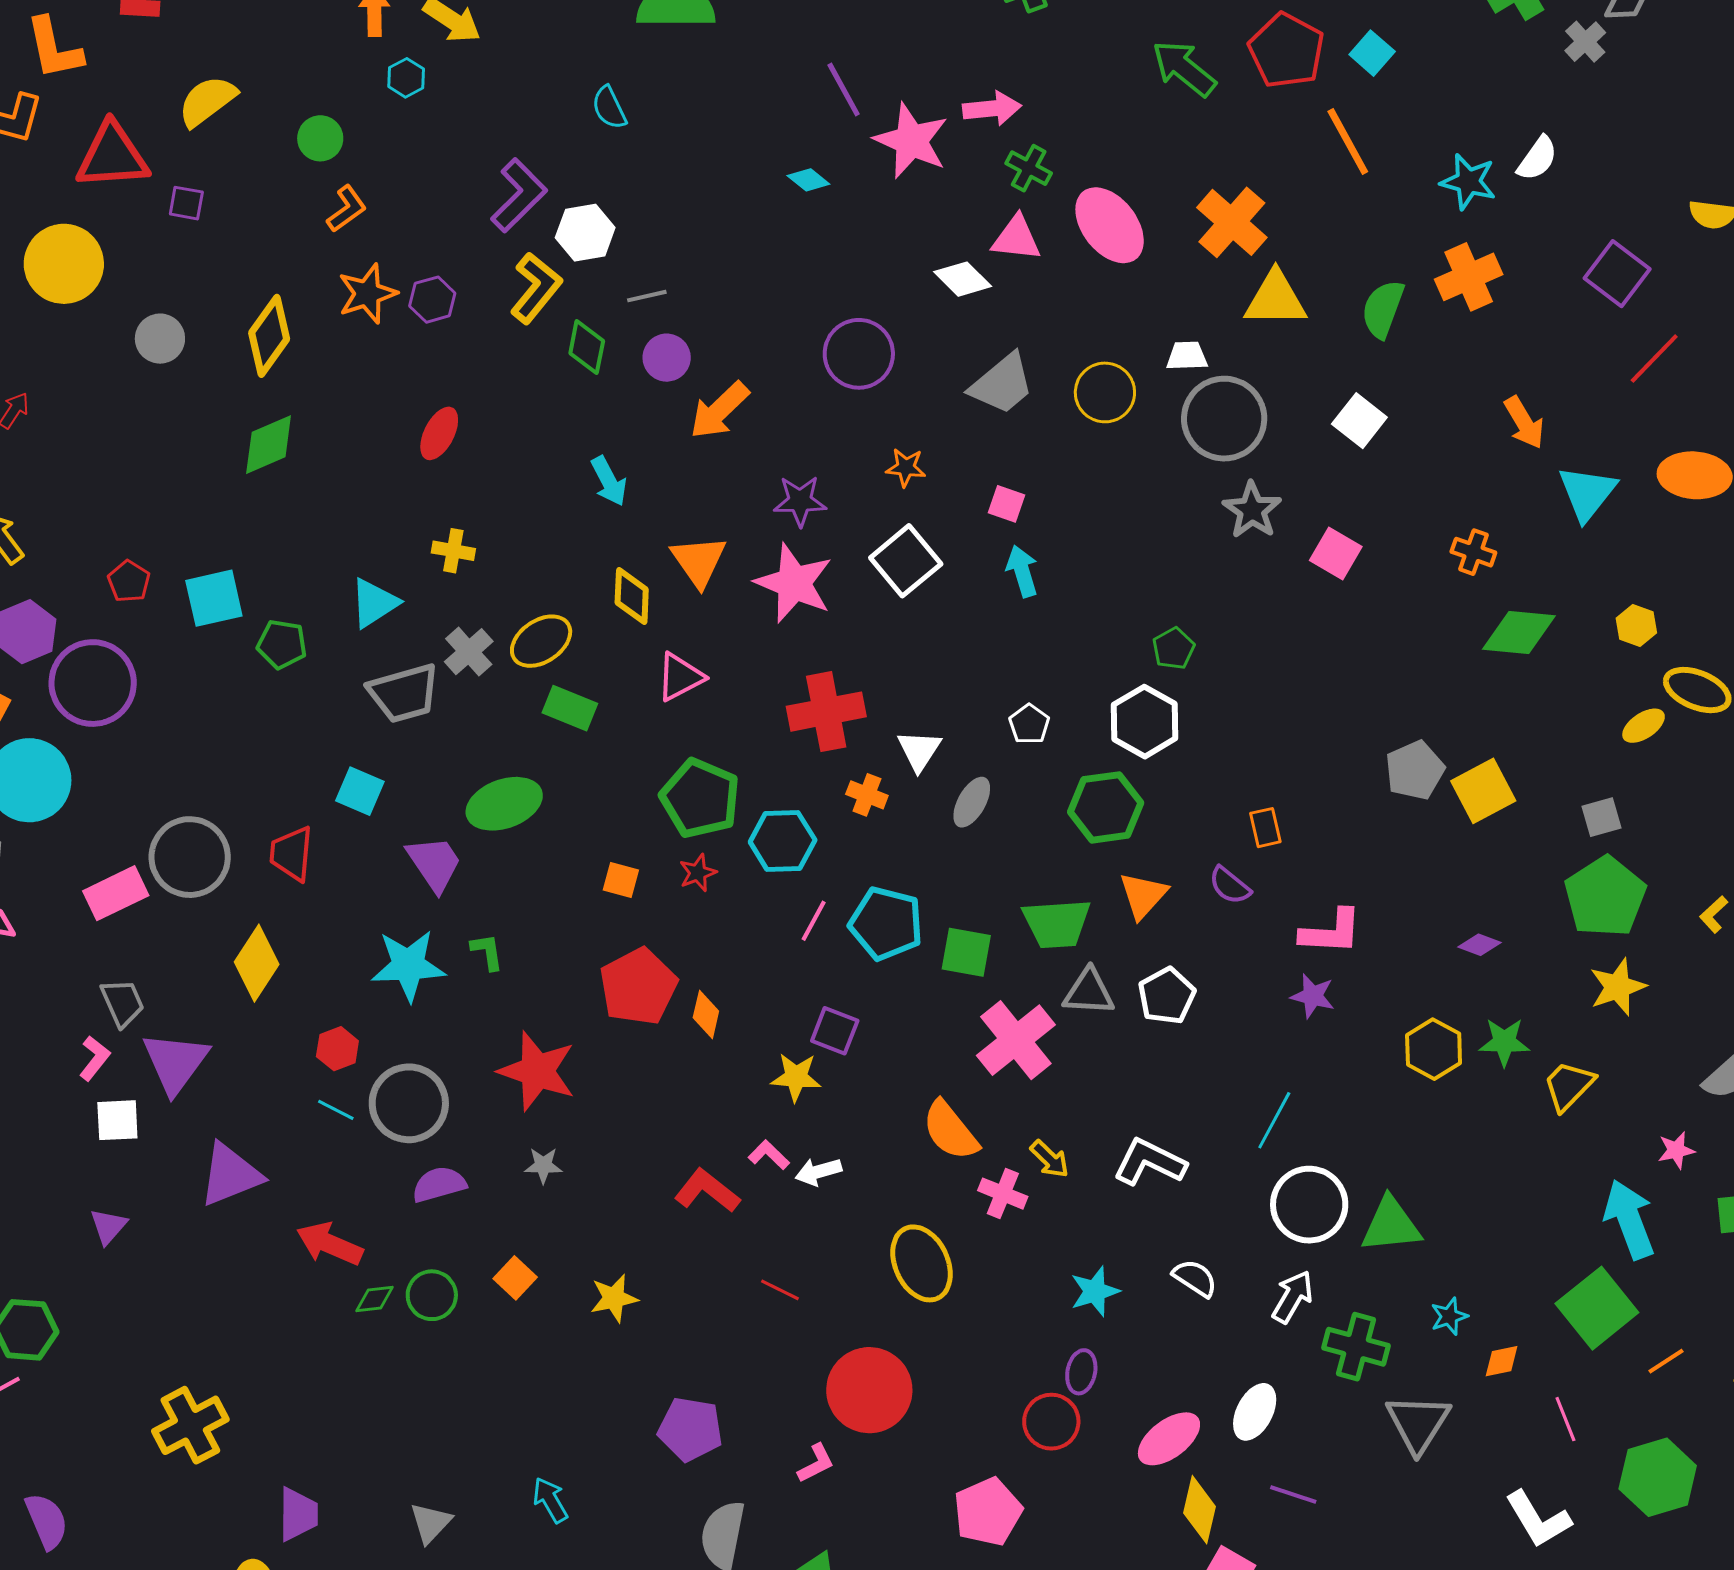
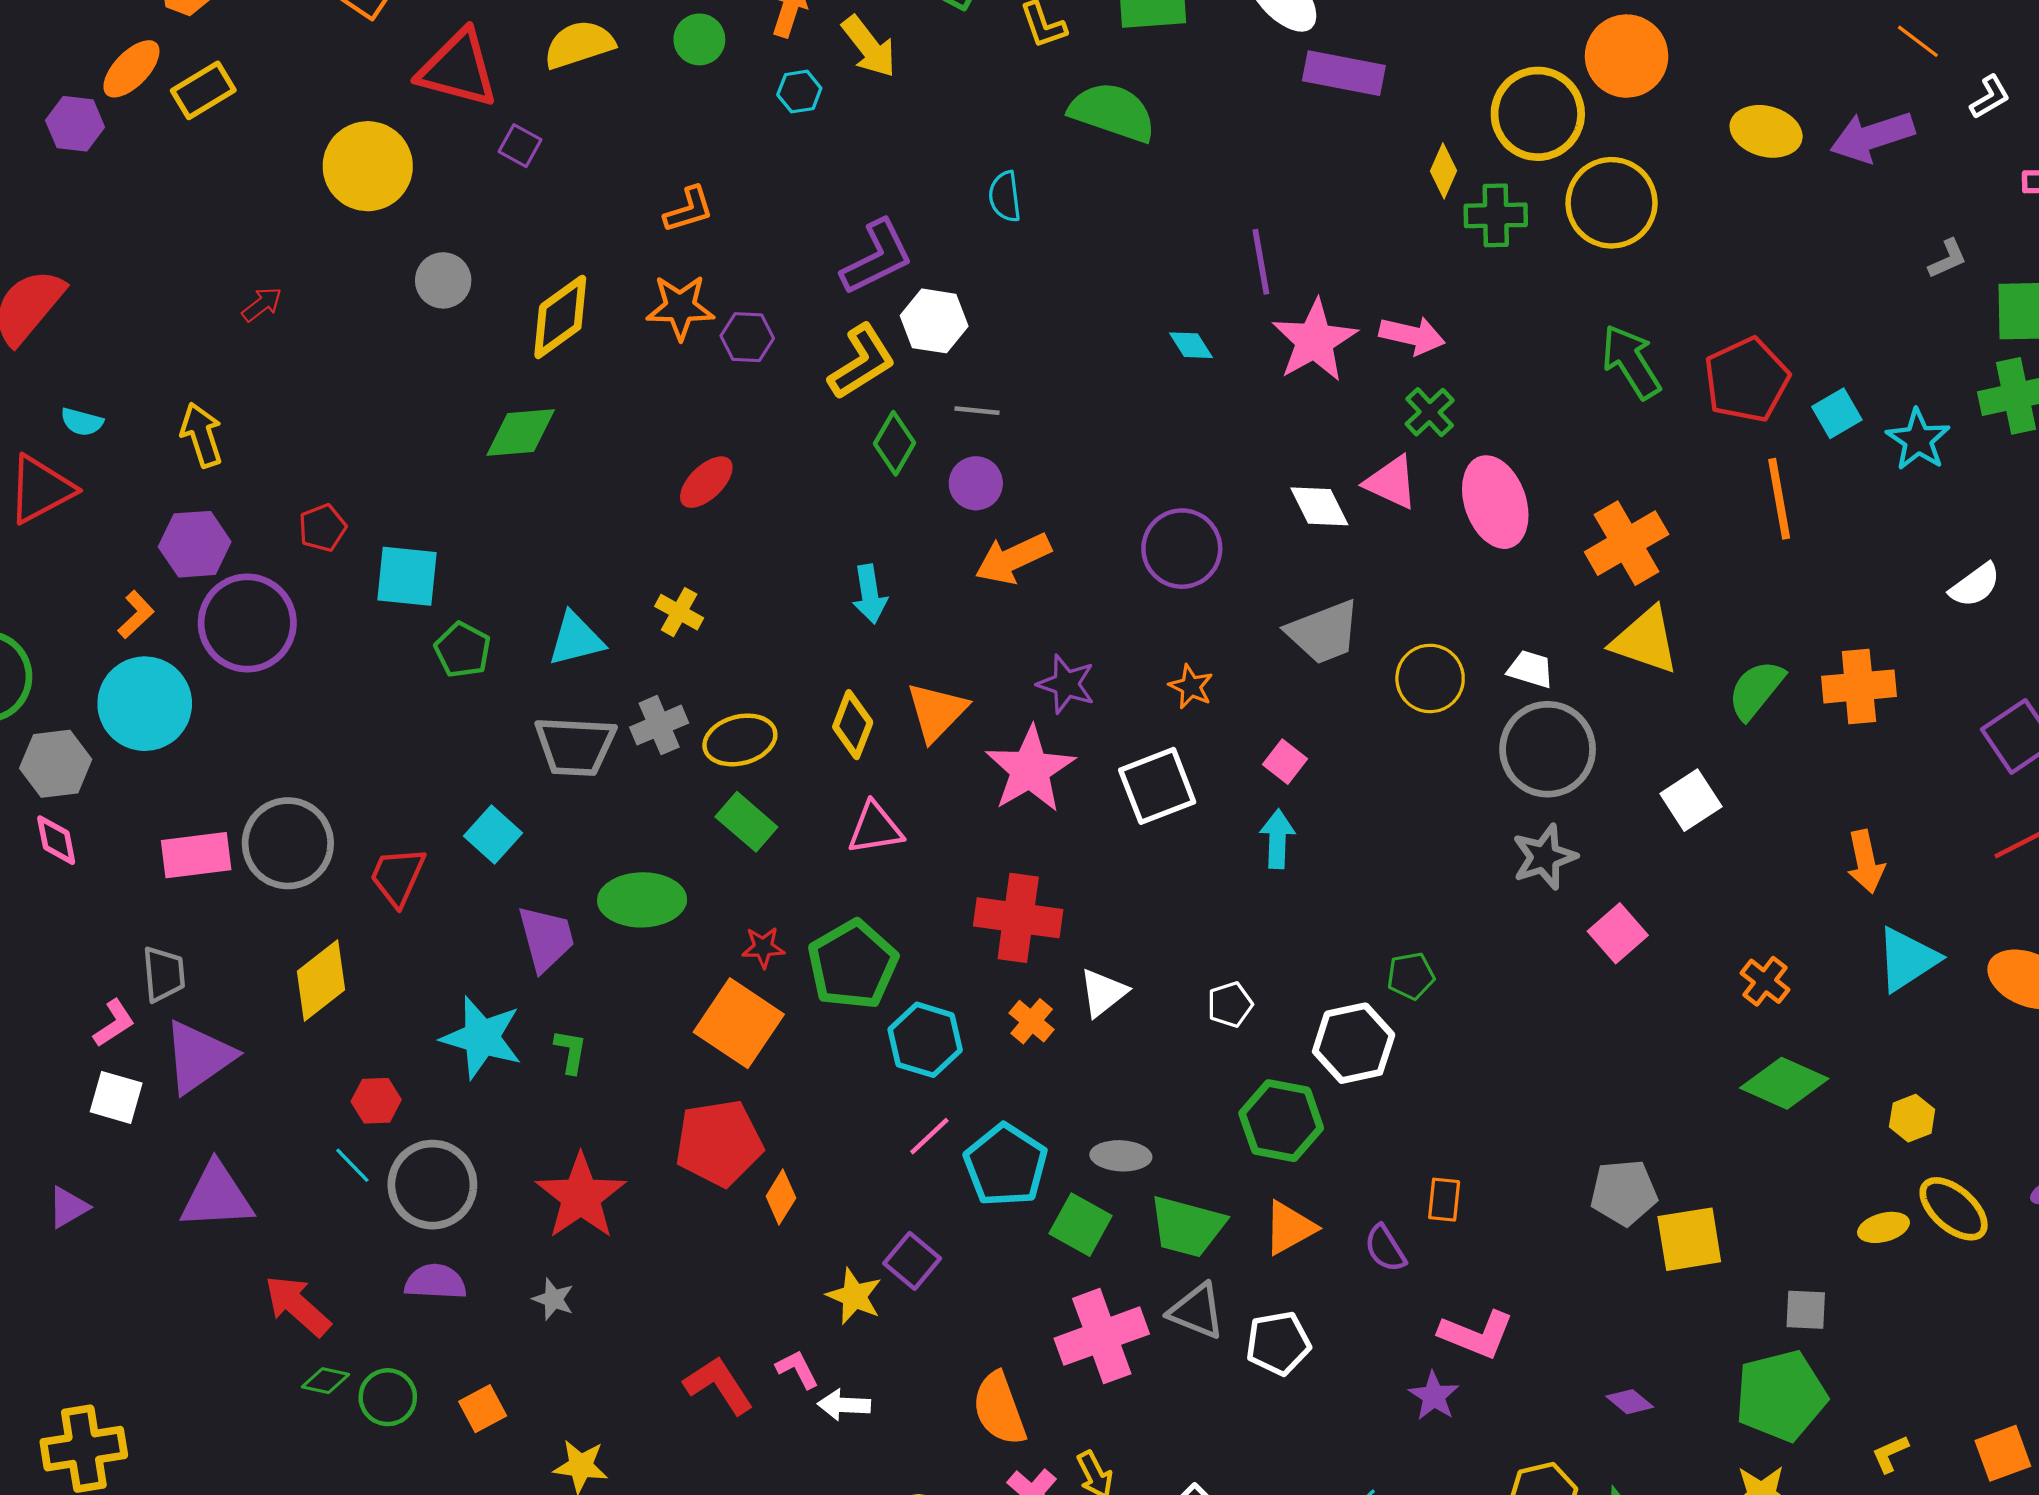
green circle: (320, 138) -> (699, 39), moved
cyan star: (1468, 182) -> (1918, 440), moved
gray ellipse: (972, 802) -> (1121, 1156), moved, turned 45
red star: (698, 873) -> (763, 947), moved
orange square: (621, 880) -> (739, 1023), size x2.0

